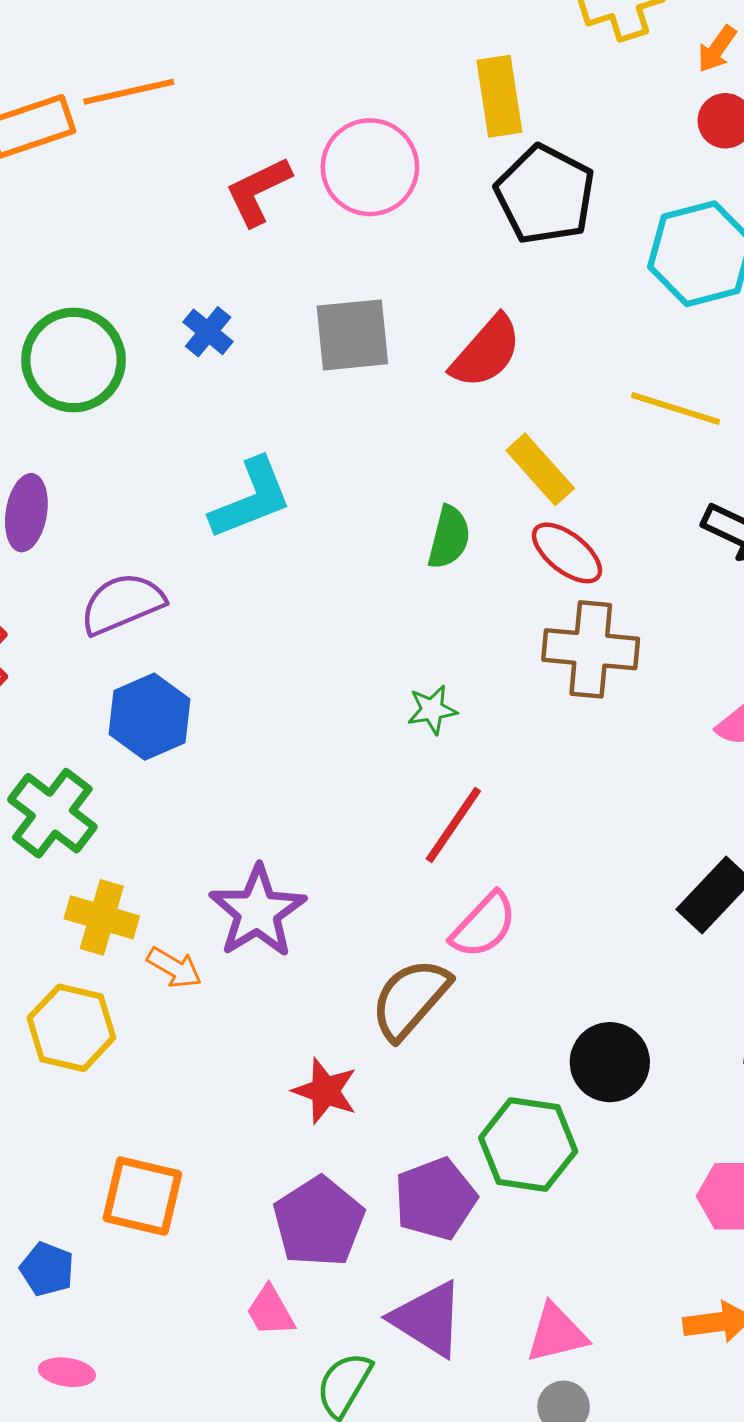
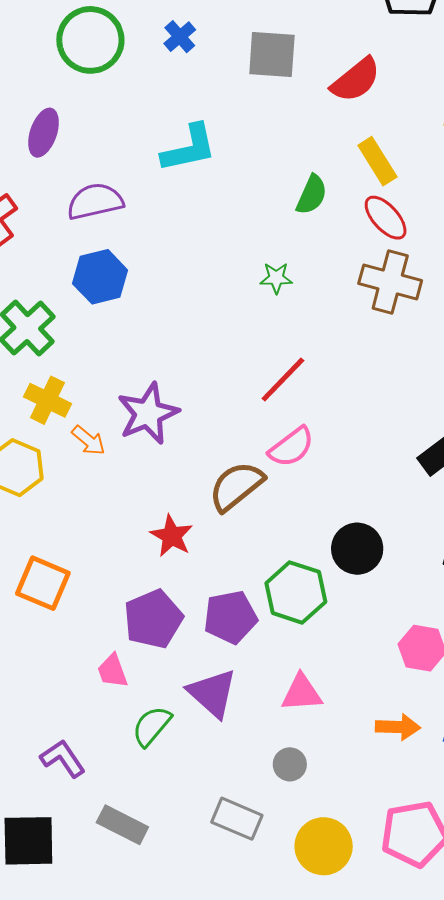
green star: (432, 710) -> (276, 278), moved
pink triangle: (556, 1333) -> (302, 693), moved

